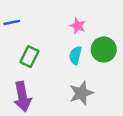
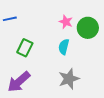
green circle: (104, 50) -> (88, 28), moved
purple arrow: (22, 97) -> (19, 82), turned 60

